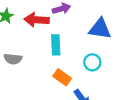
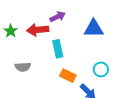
cyan circle: (92, 62) -> (101, 69), moved

